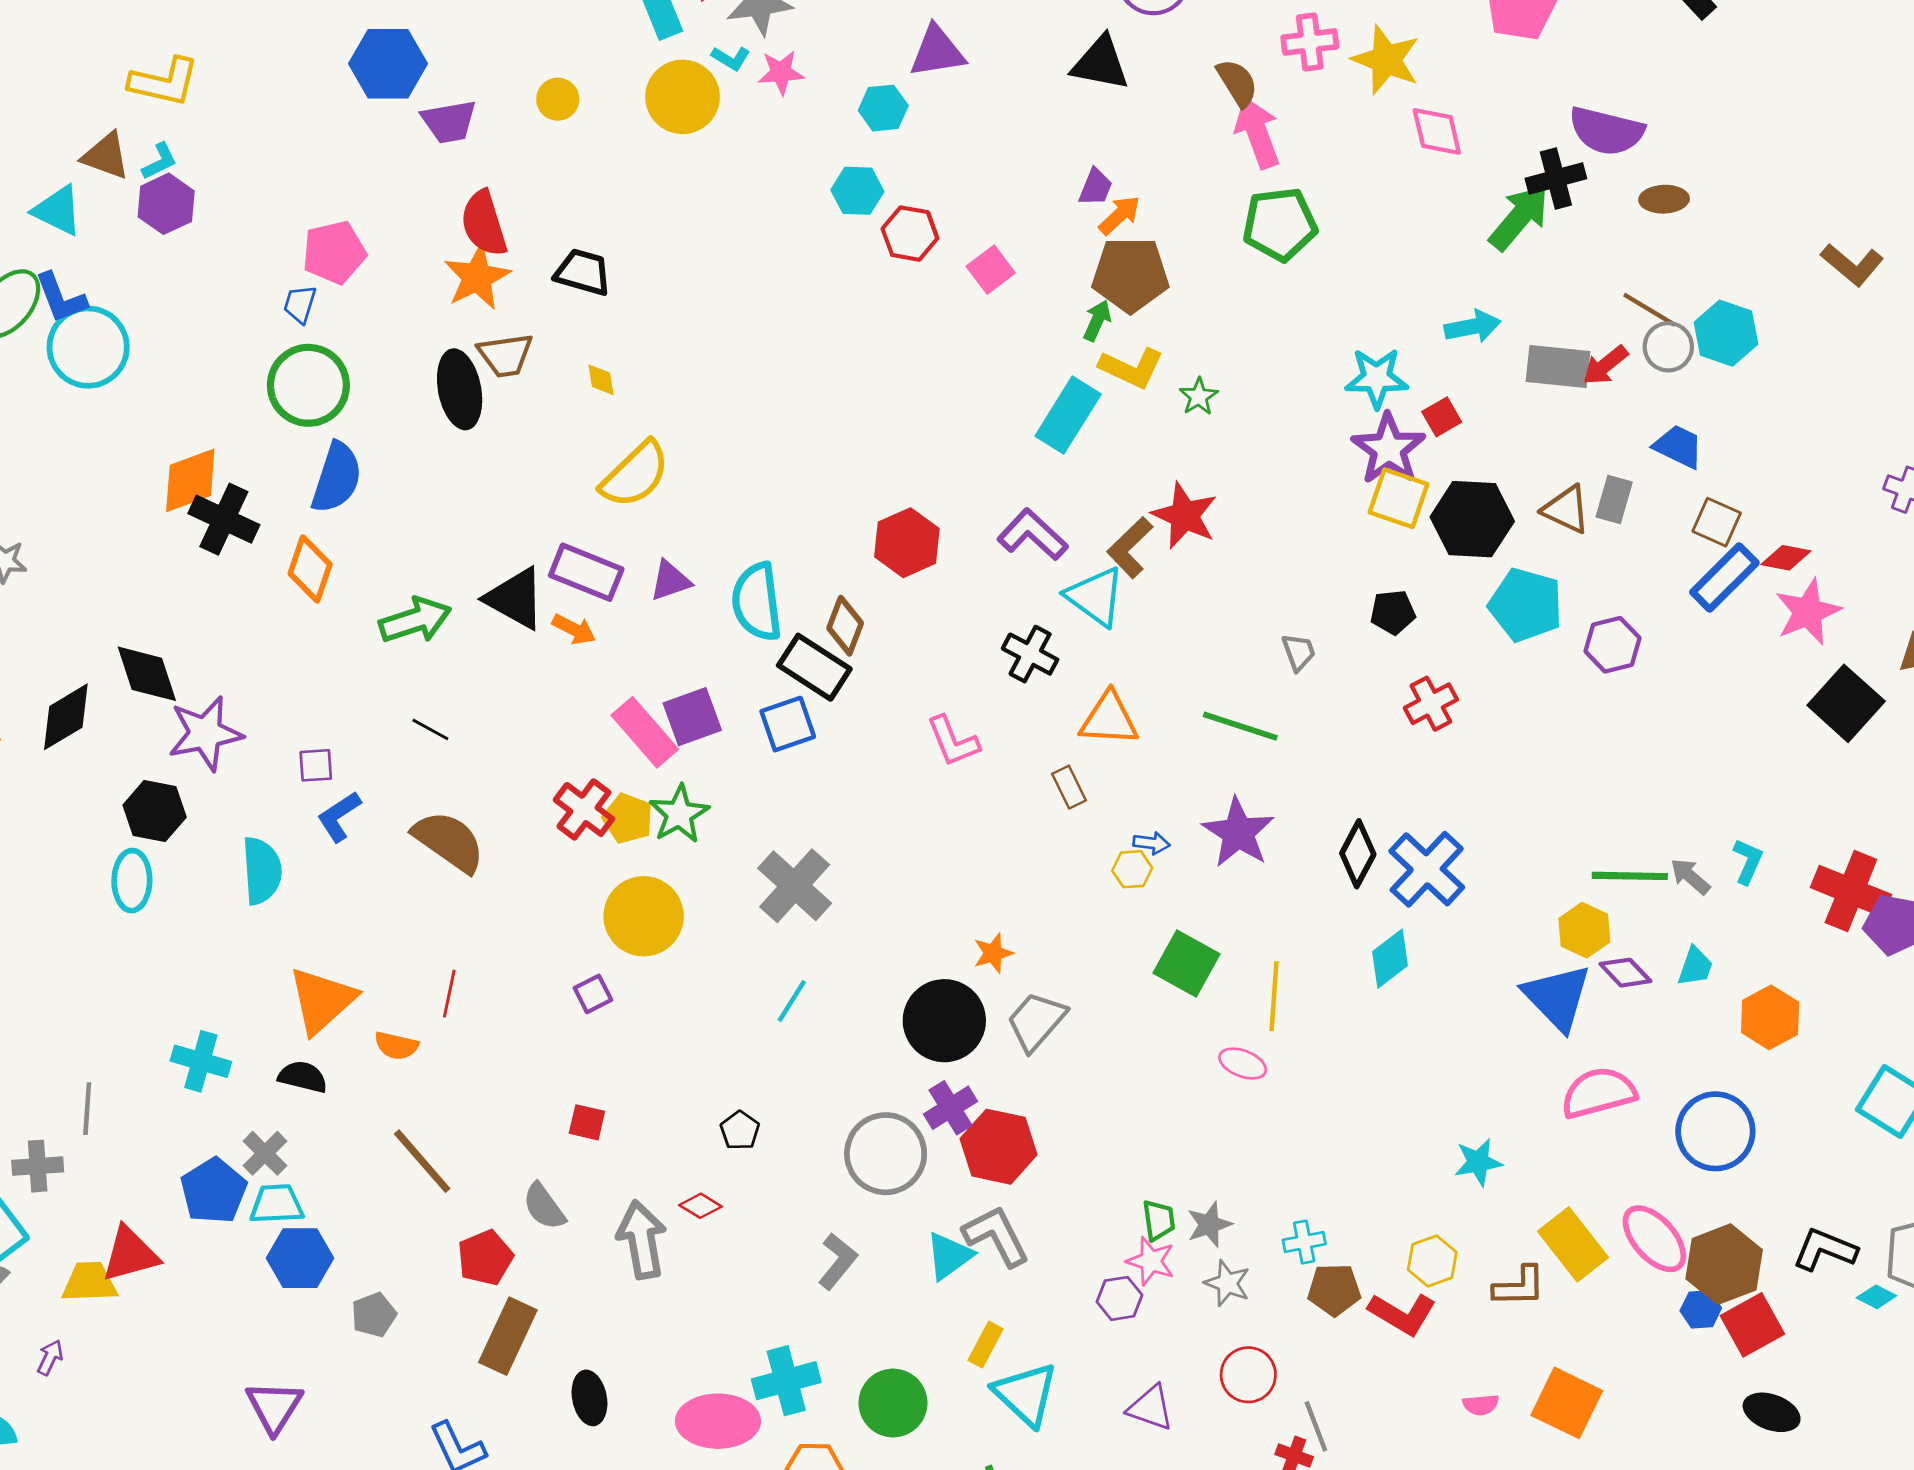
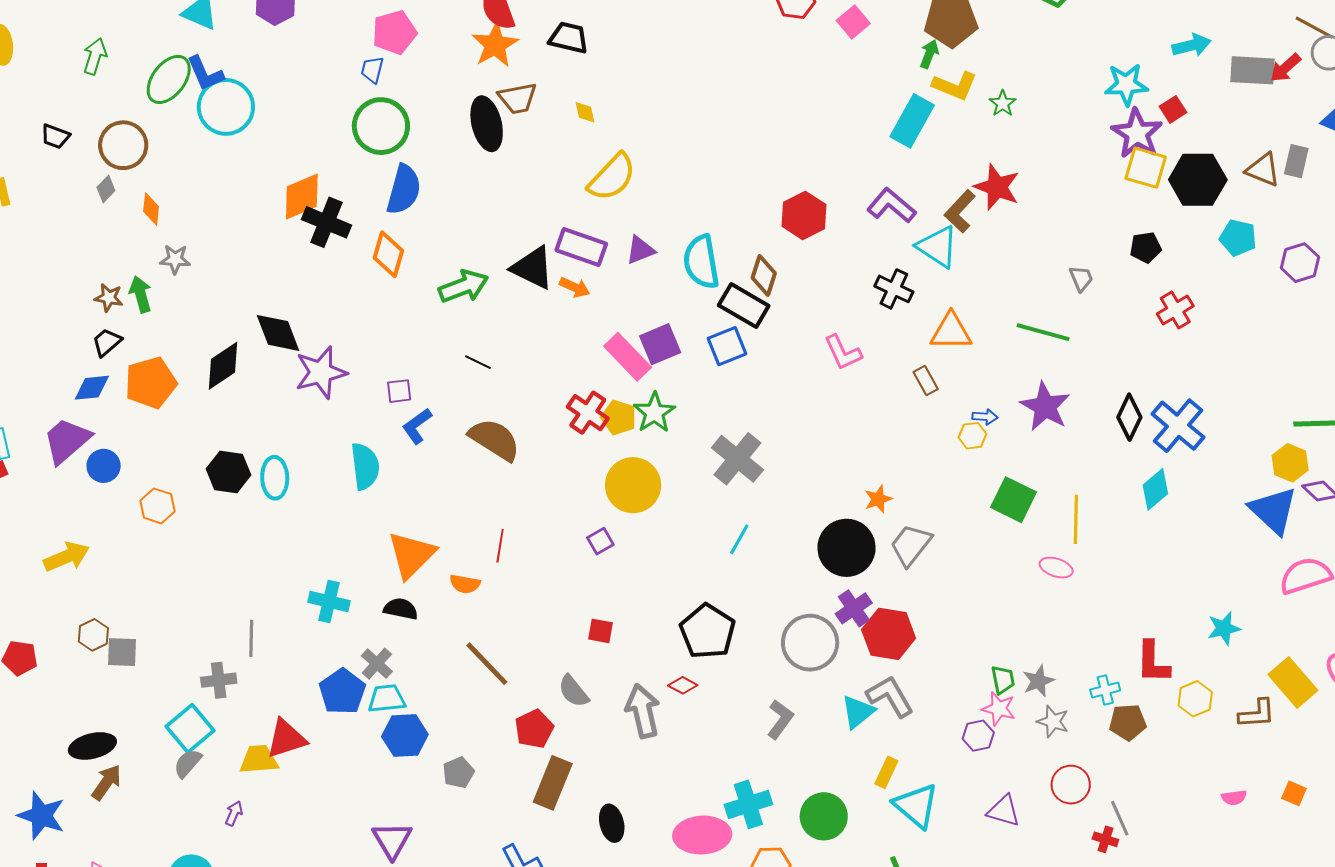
cyan pentagon: (1526, 605) -> (1238, 238), size x0.7
black hexagon: (155, 811) -> (228, 472), moved
black pentagon: (740, 1130) -> (708, 631), size x2.0
red L-shape: (1402, 1314) -> (1153, 662), moved, turned 63
orange square: (1567, 1403) -> (1294, 793), size x0.5

